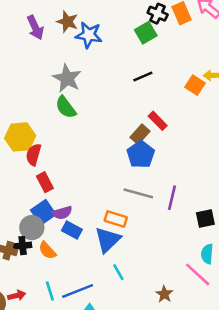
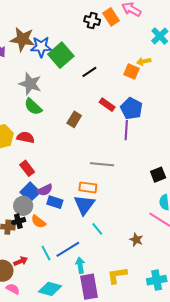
brown star: (67, 22) -> (22, 39), size x1.4
green square: (146, 33) -> (61, 55), moved, size x1.4
brown rectangle: (140, 134) -> (74, 119), moved
blue pentagon: (141, 154) -> (132, 109), moved
red semicircle: (34, 155) -> (26, 137), moved, turned 96
purple line: (172, 198) -> (126, 130), moved

